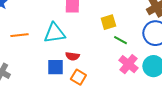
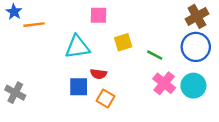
yellow square: (108, 22) -> (123, 42), moved
orange line: (19, 35) -> (34, 25), moved

